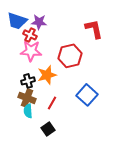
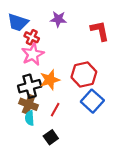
purple star: (39, 22) -> (58, 19), moved
pink star: (31, 51) -> (33, 54), turned -30
red hexagon: (70, 56) -> (84, 74), moved
black cross: (28, 81) -> (30, 86), size x1.5

